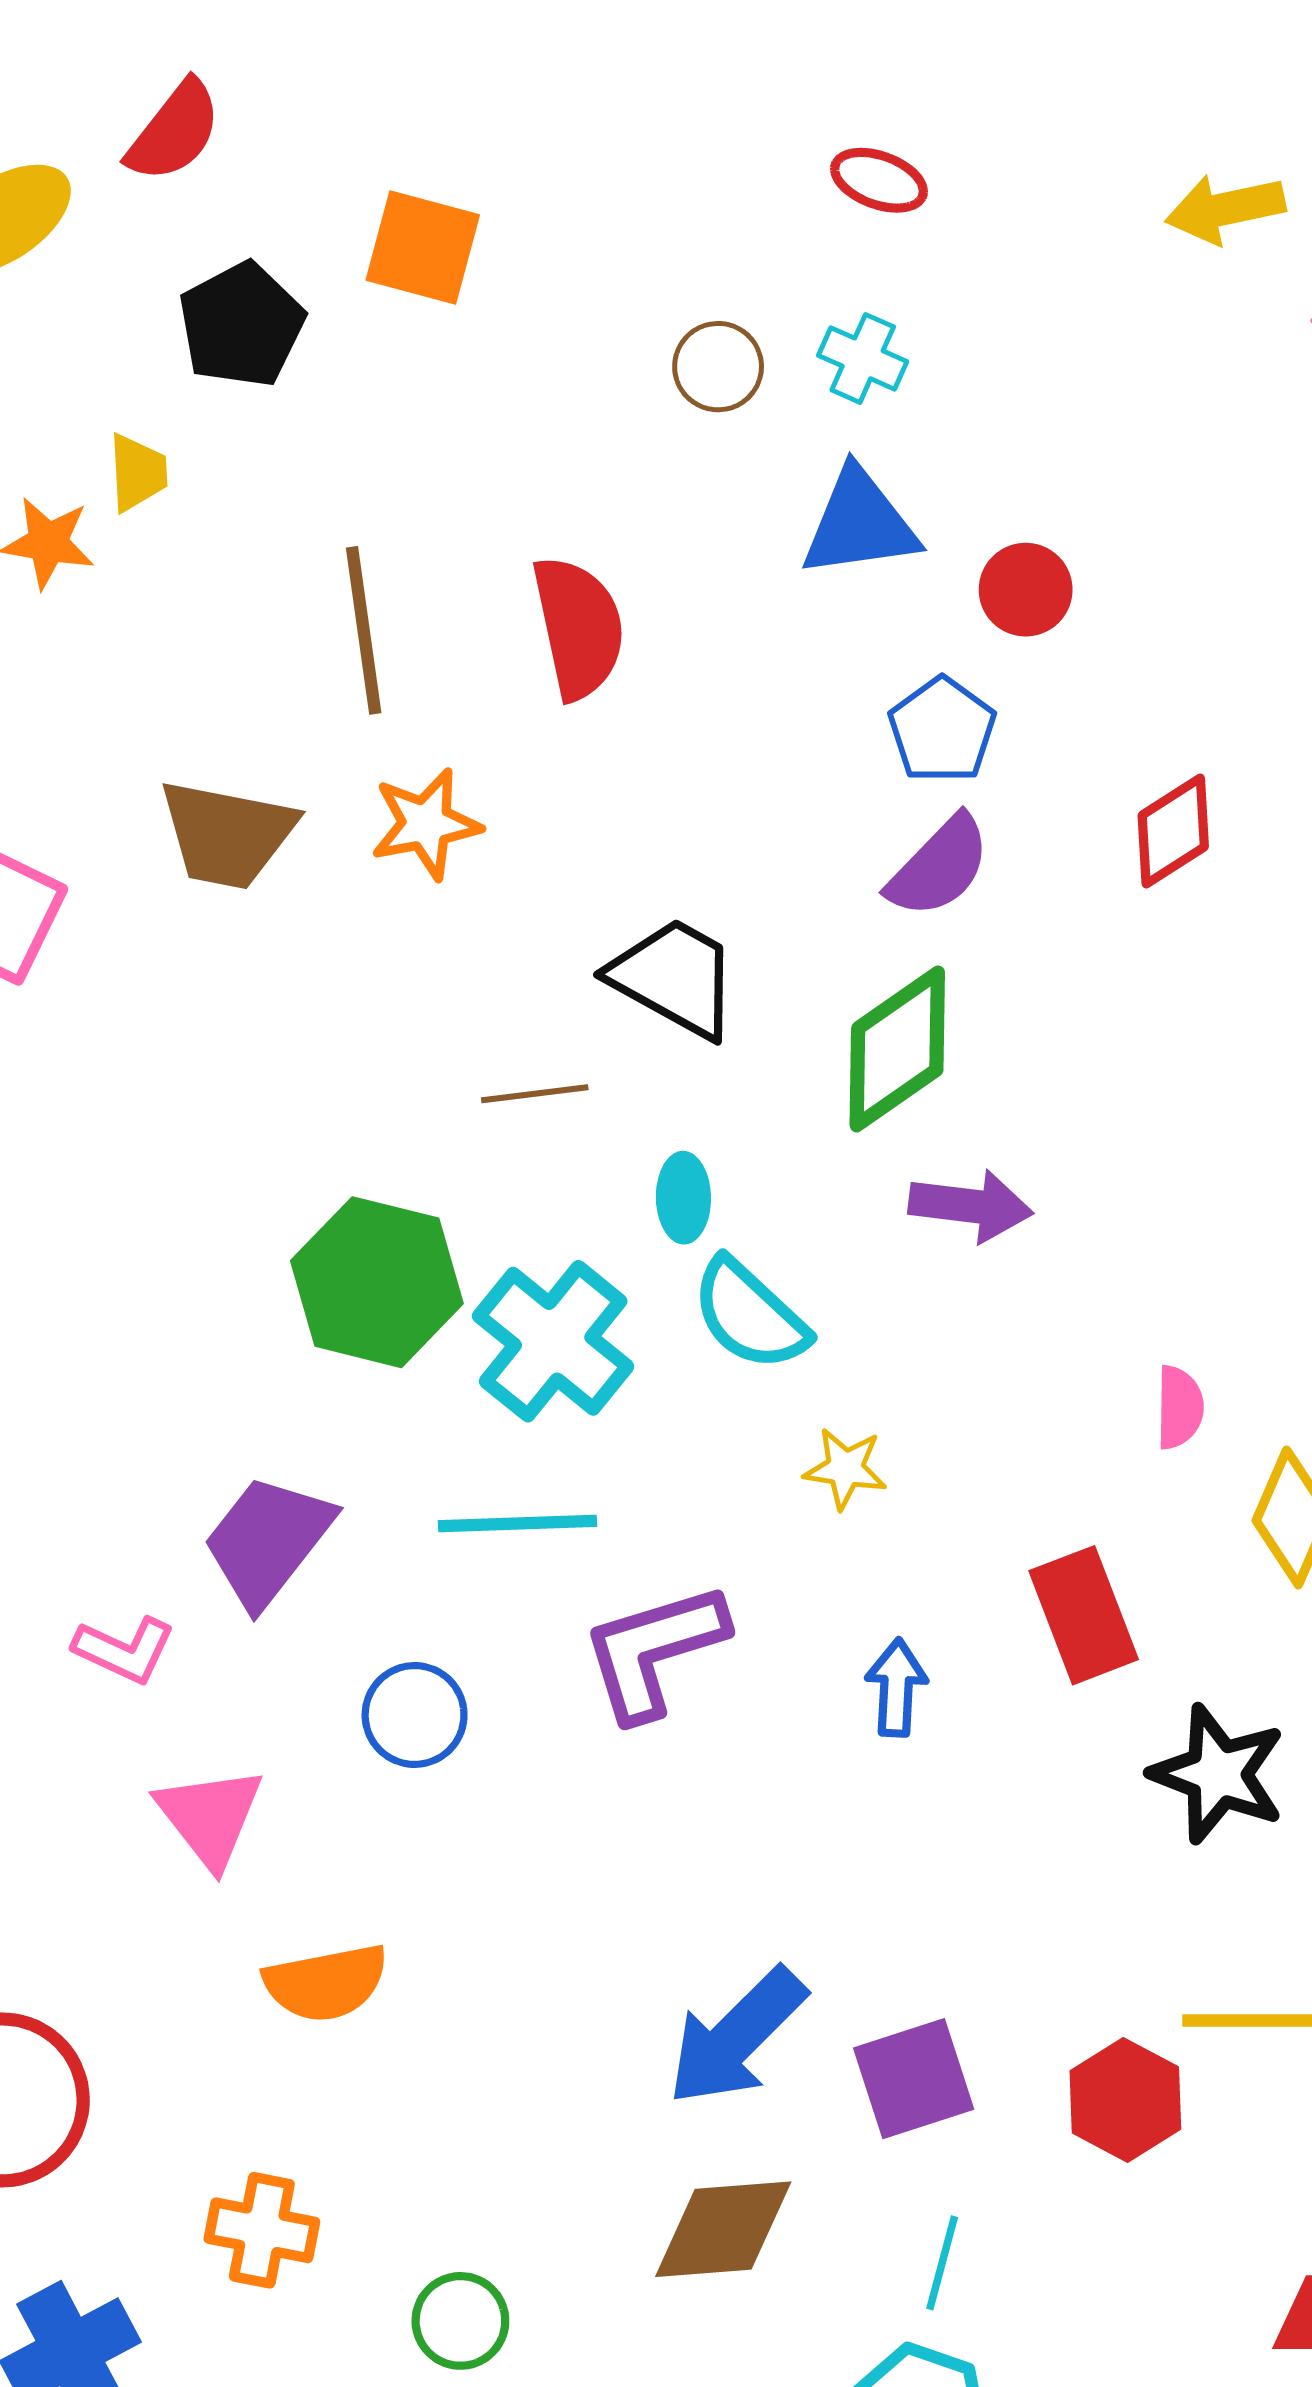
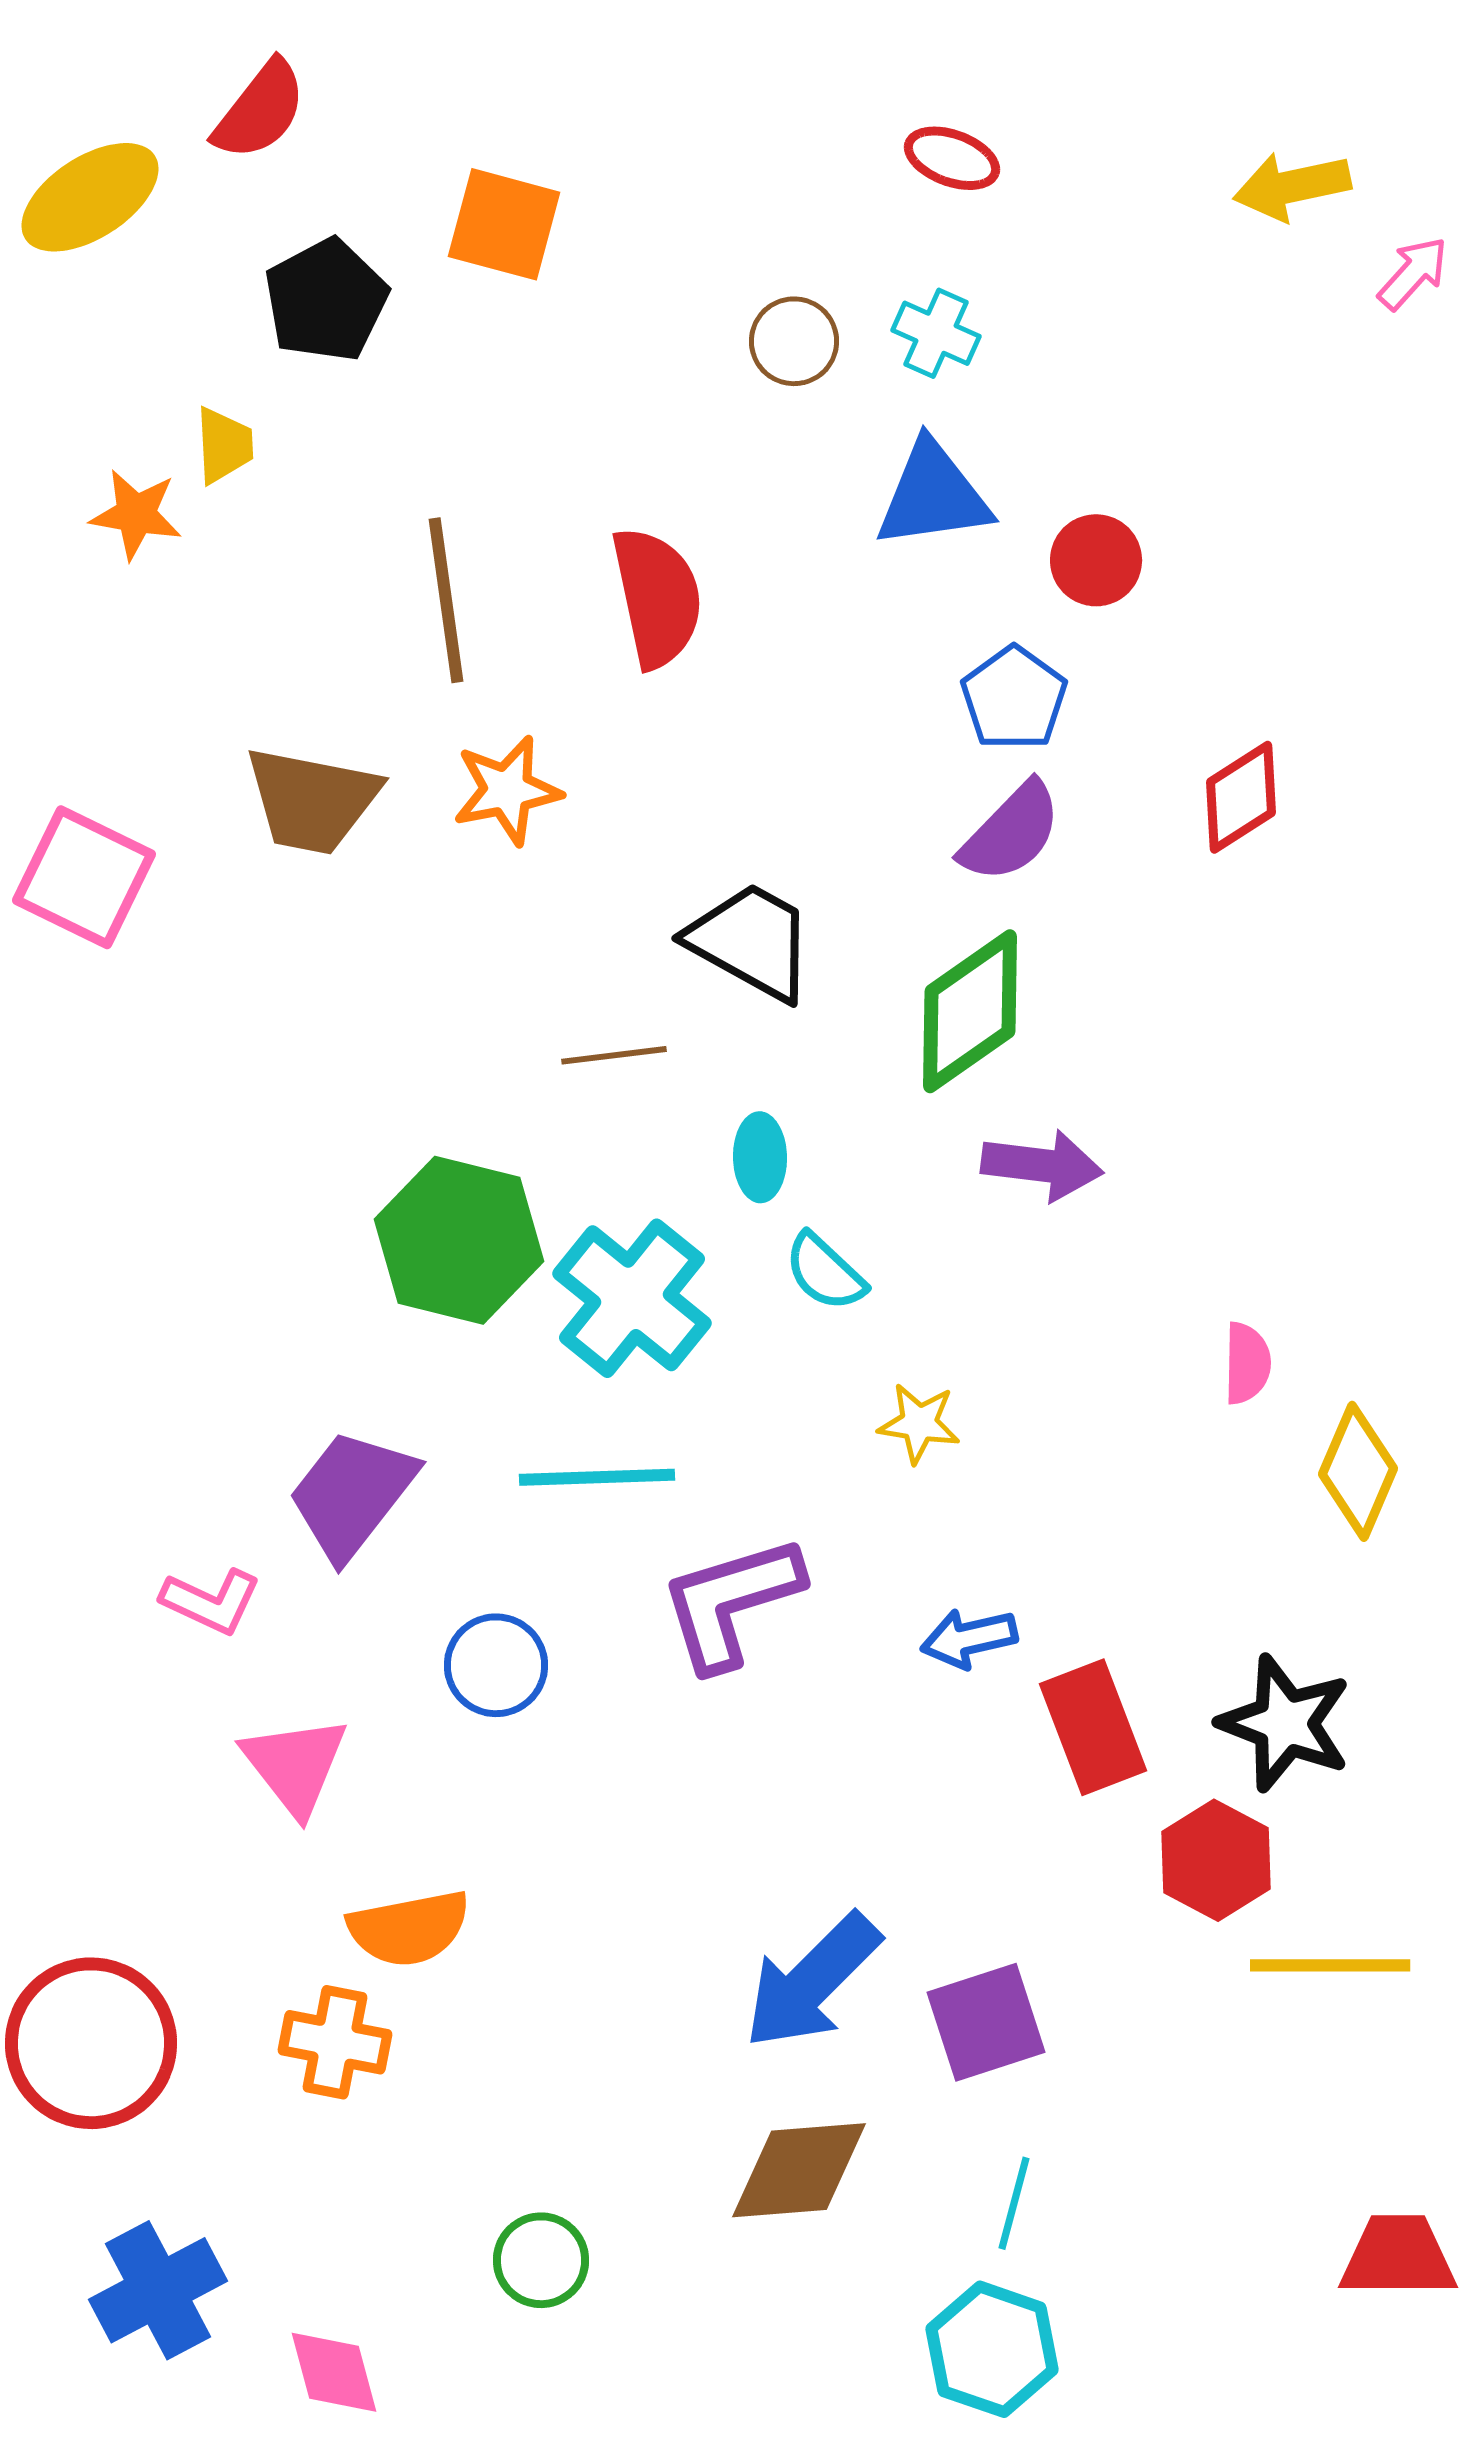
cyan semicircle: (750, 1315) -> (825, 1272), size x0.7
red rectangle: (1084, 1615) -> (1093, 1727), moved
blue arrow: (896, 1687) -> (969, 1638), turned -106
red hexagon: (1125, 2100) -> (1216, 1860), moved
orange cross: (262, 2230) -> (335, 2042), moved

